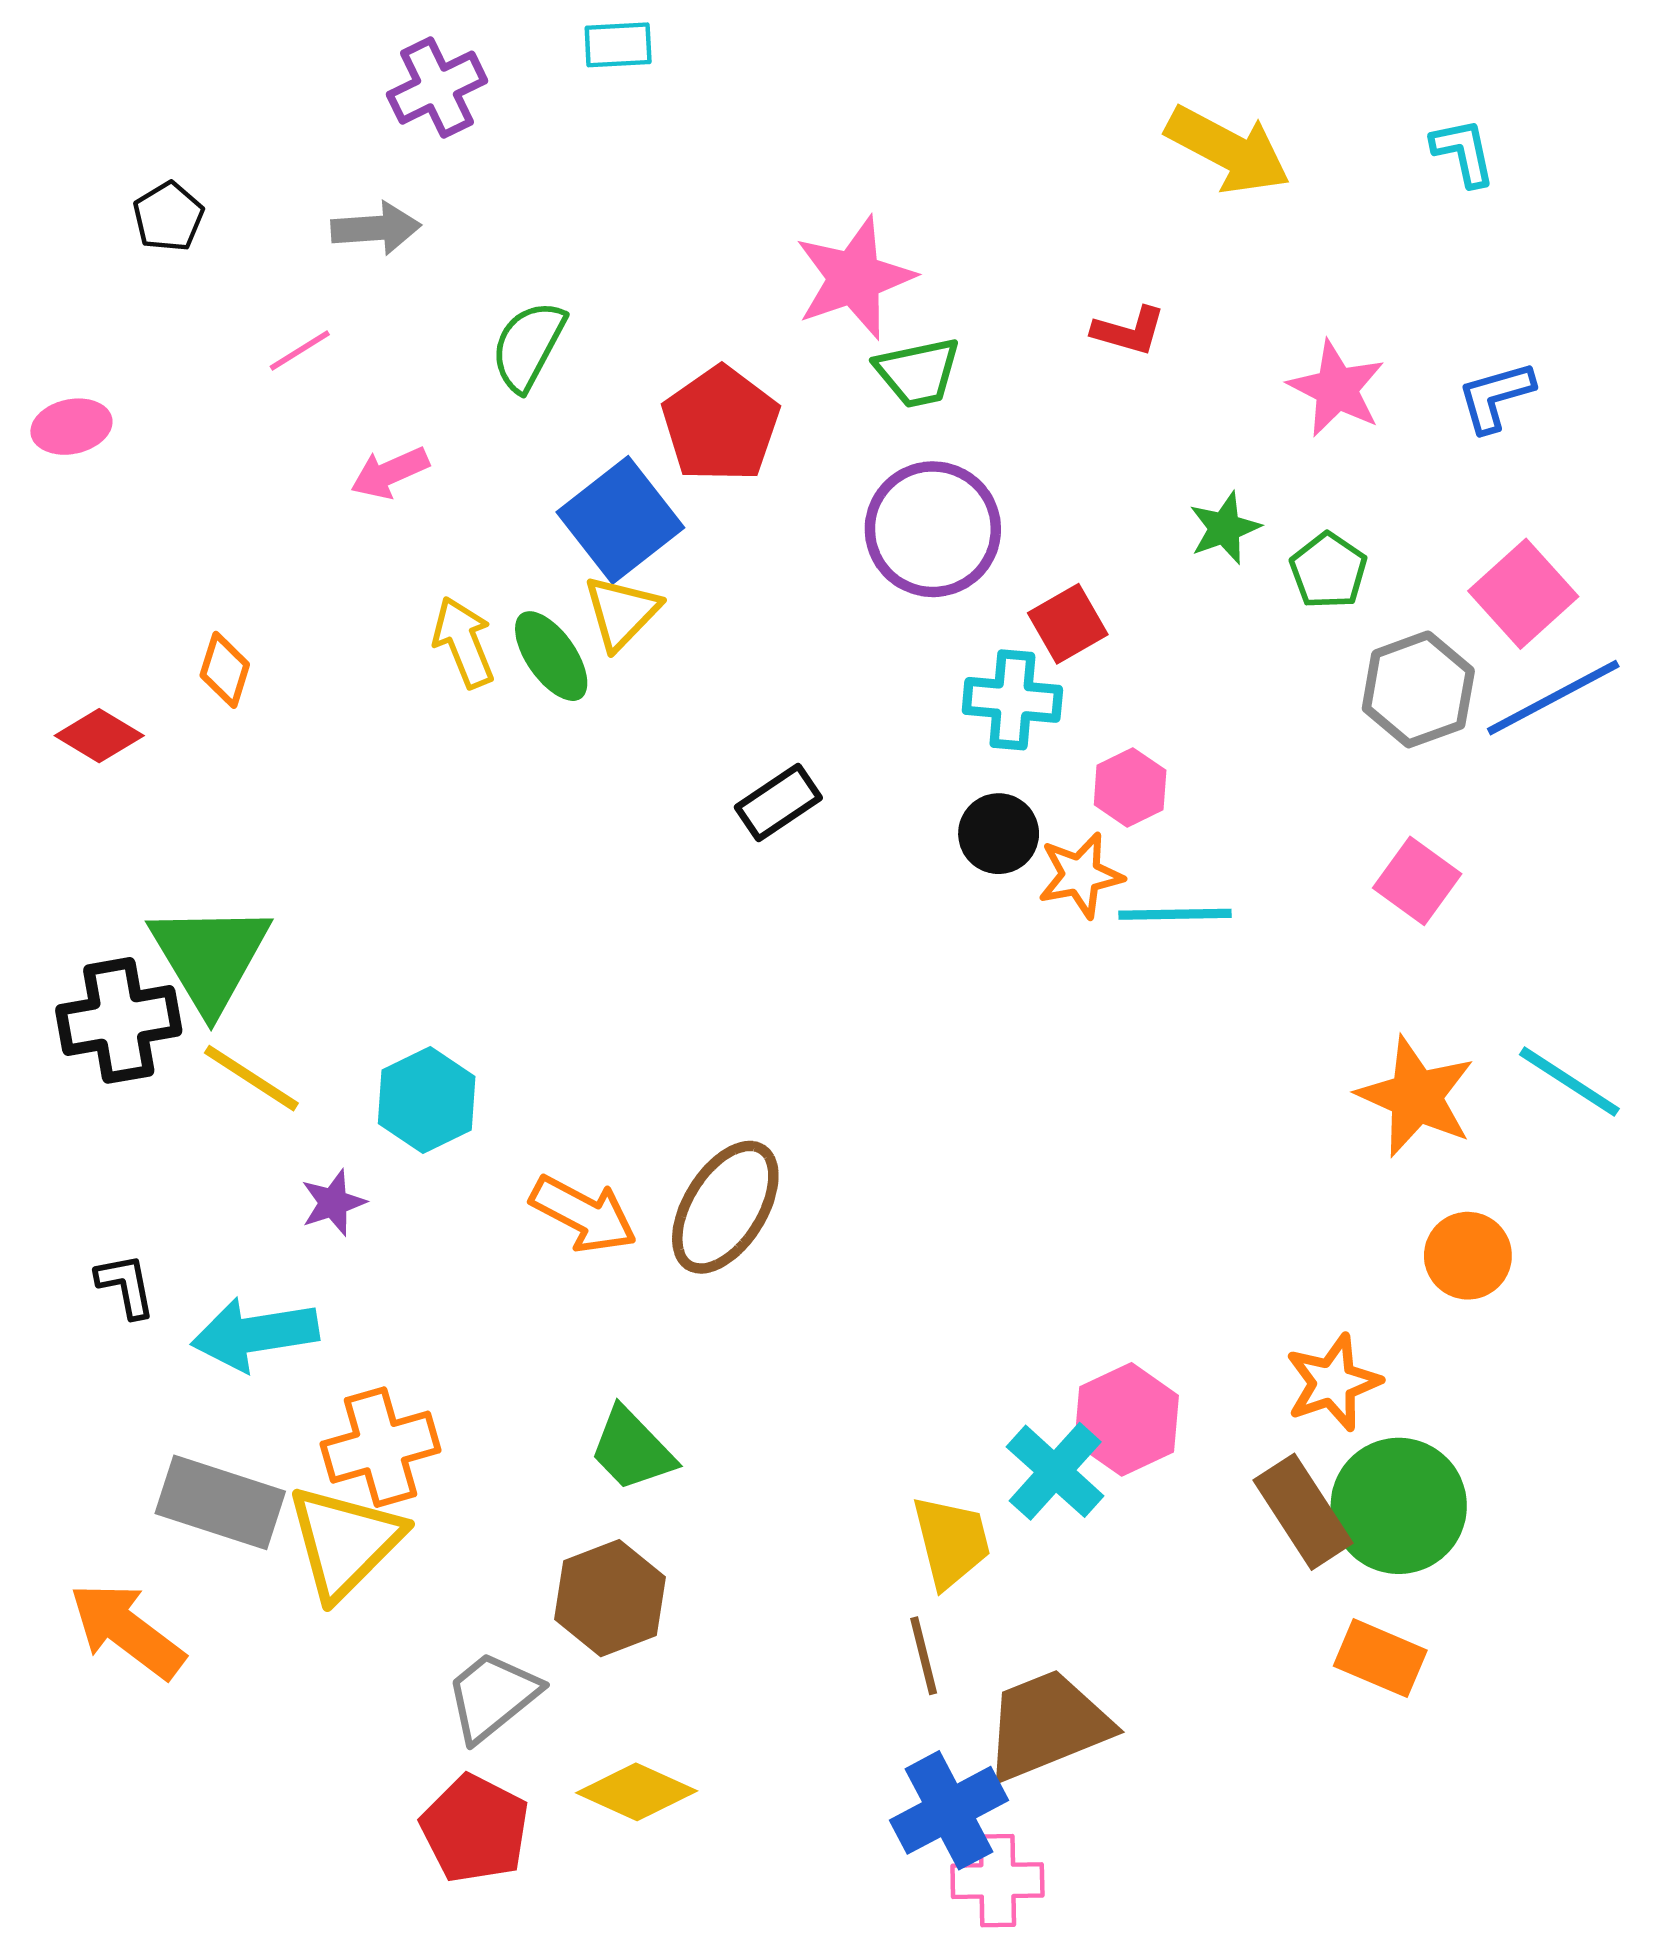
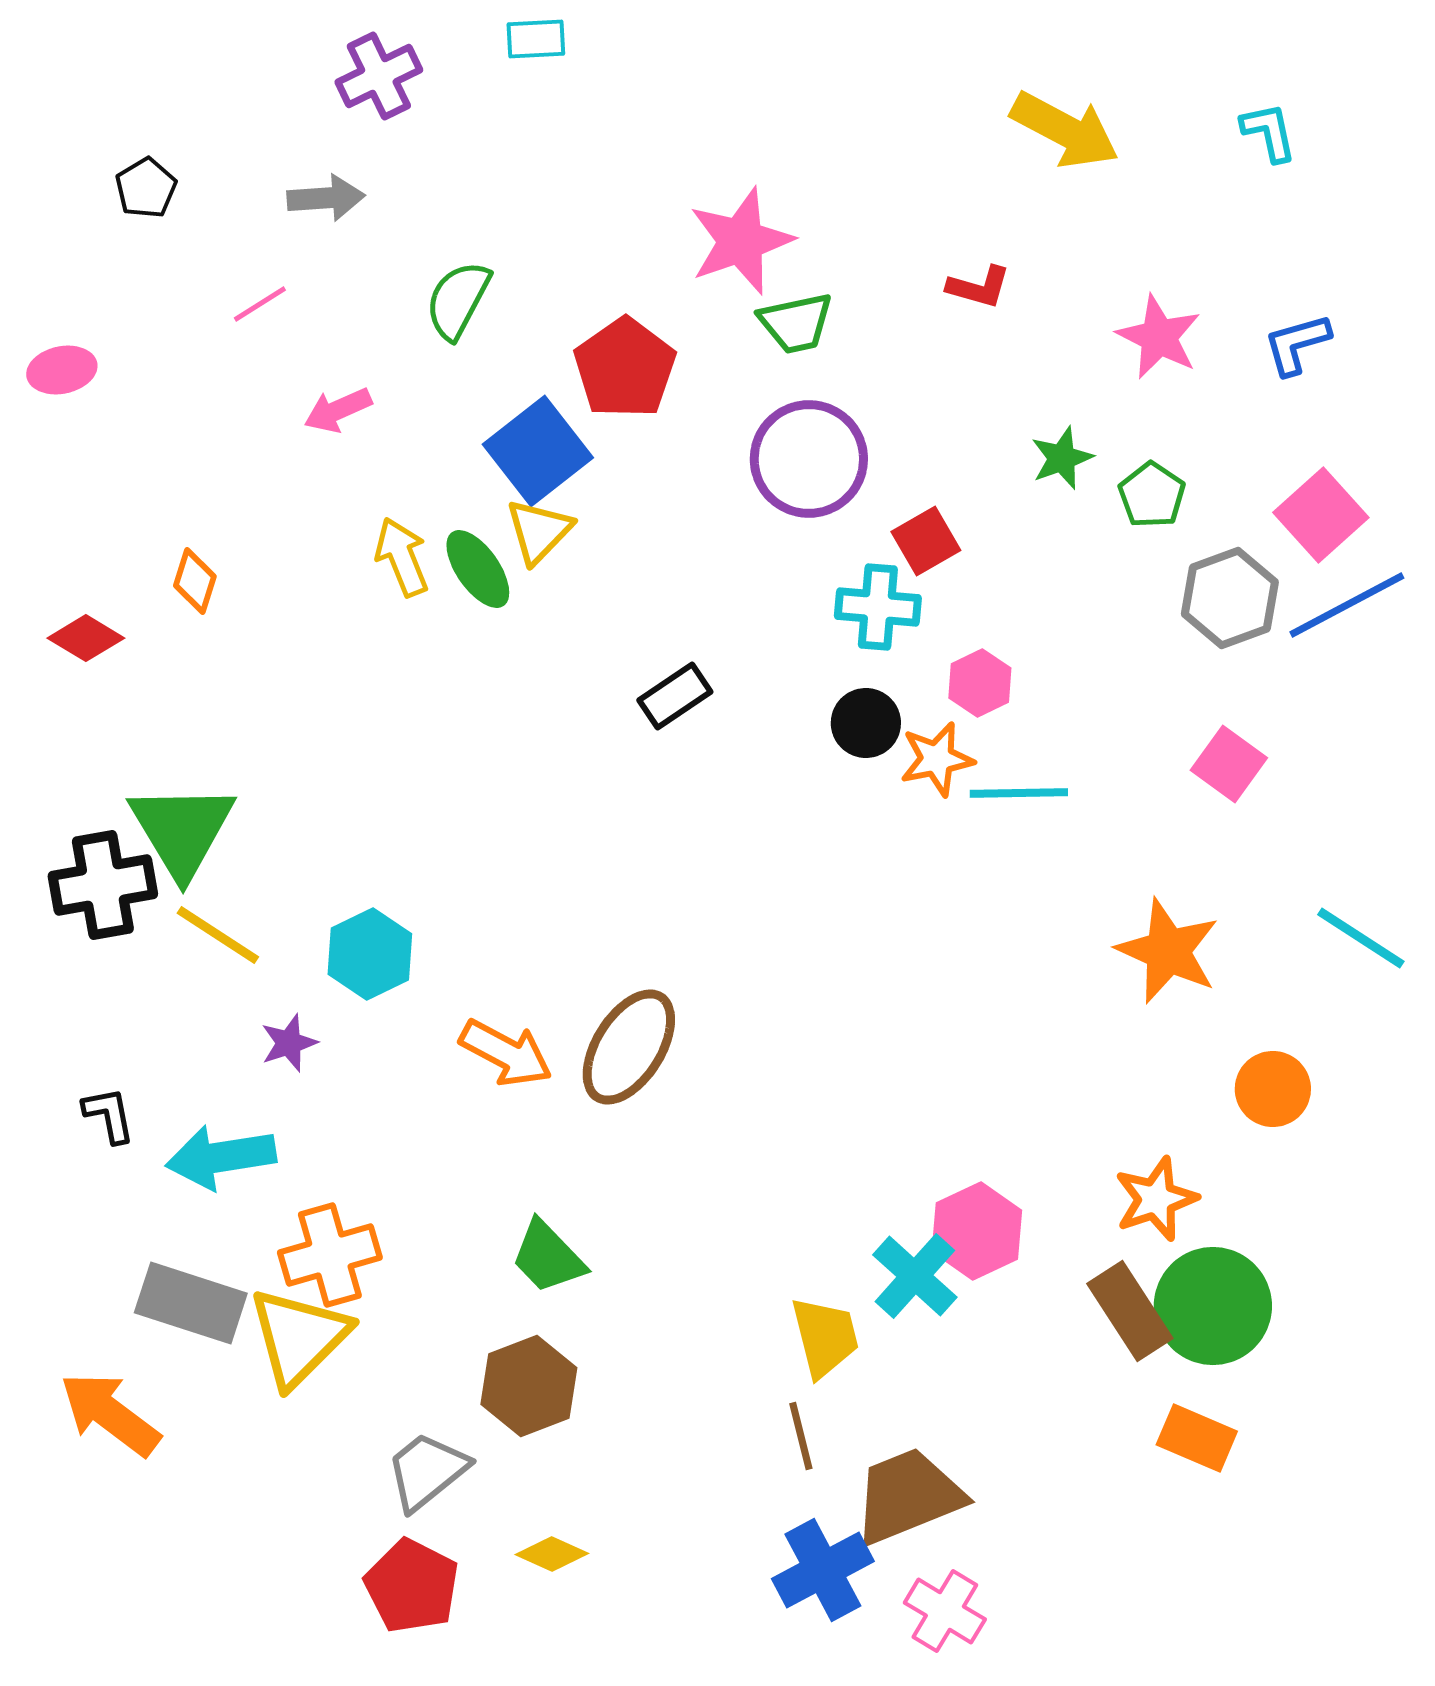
orange star: (1416, 1097) -> (1168, 951), moved
yellow diamond: (637, 1792) -> (552, 1554), size x0.7
pink cross: (997, 1881) -> (945, 1611), moved, turned 32

